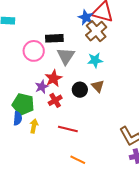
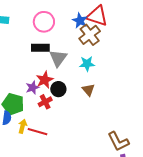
black rectangle: (54, 38) -> (40, 48), moved
pink circle: (34, 51) -> (44, 22), moved
black circle: (80, 90) -> (58, 89), moved
red line: (68, 129) -> (37, 132), moved

